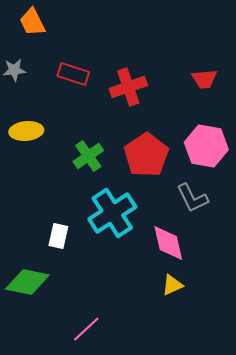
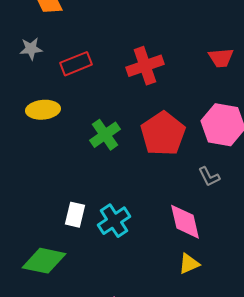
red rectangle: (73, 74) -> (76, 64), moved, turned -40
gray L-shape: (192, 198) -> (209, 177), size x0.7
cyan cross: (112, 213) -> (114, 221), moved, size x0.7

